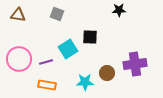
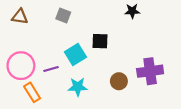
cyan star: (85, 82) -> (78, 87), moved
orange rectangle: (47, 85) -> (32, 92), moved, turned 48

